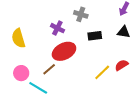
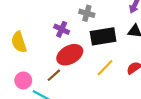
black rectangle: (95, 36) -> (103, 36), size x1.6
yellow line: (102, 72) -> (105, 68), moved

